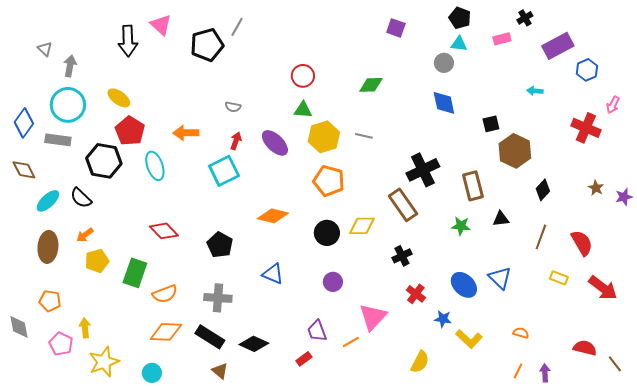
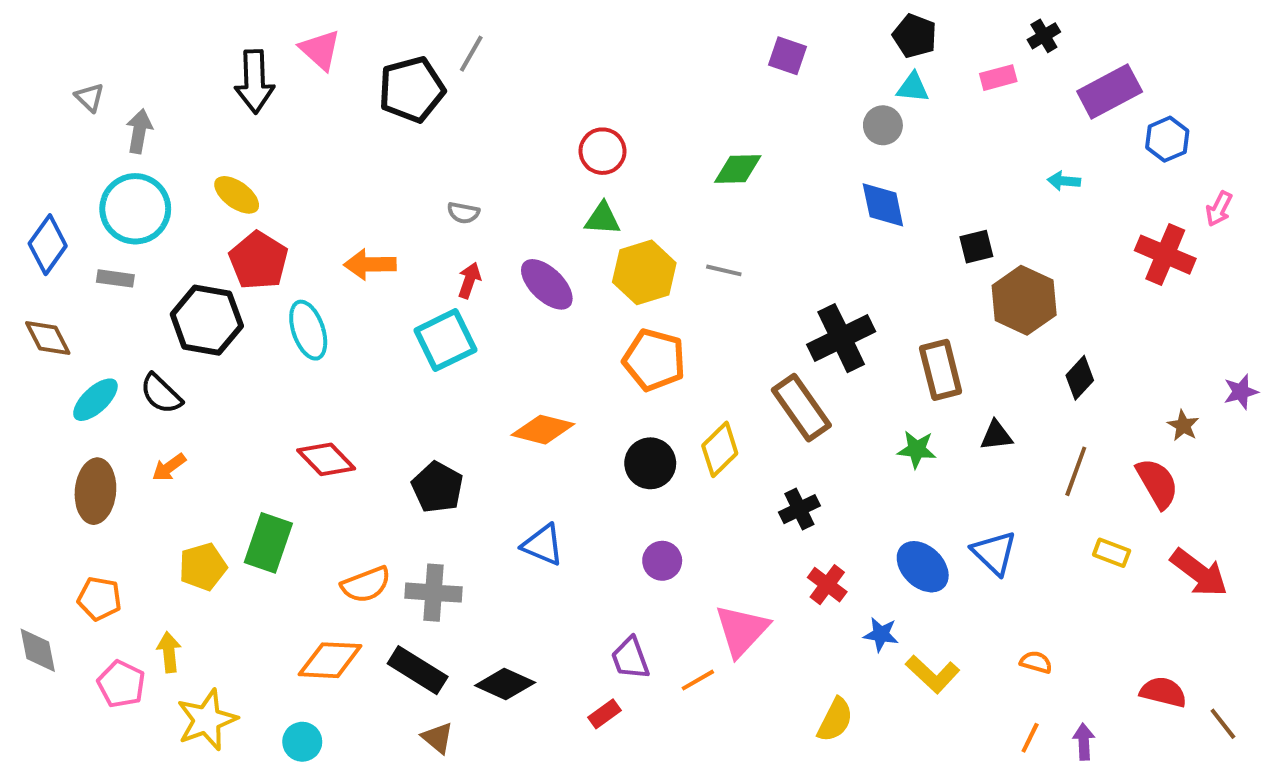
gray rectangle: (58, 140) -> (115, 278), size x0.7
brown star: (596, 188) -> (1183, 426), moved
yellow diamond: (362, 226) -> (720, 449), turned -44
yellow pentagon: (97, 261) -> (203, 567), moved
orange semicircle: (165, 294) -> (366, 585), moved

